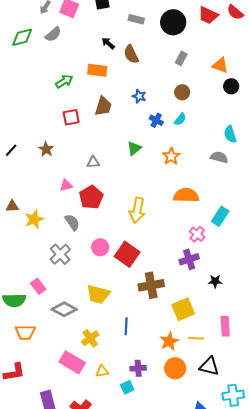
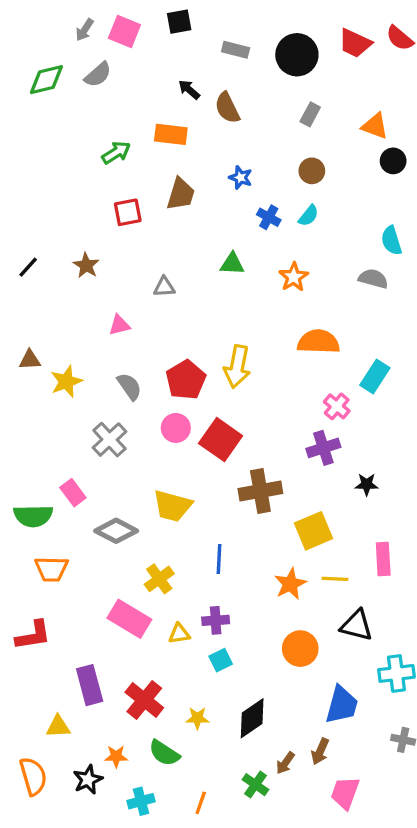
green triangle: (134, 148) -> (232, 264), turned 42
red pentagon: (91, 197) -> (186, 380), moved
purple cross: (138, 368) -> (216, 620), moved
orange circle: (175, 368) -> (300, 649), moved

